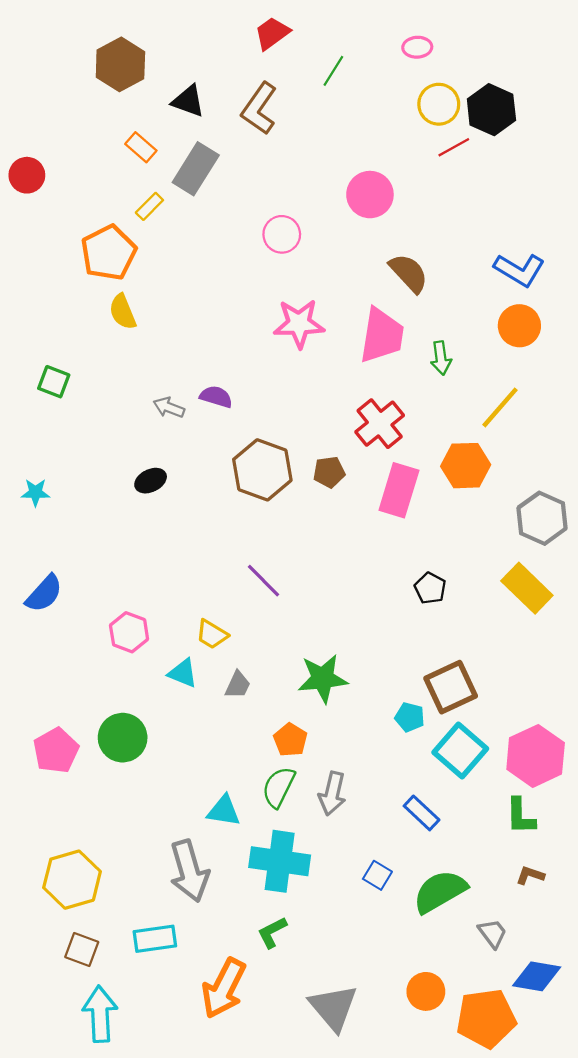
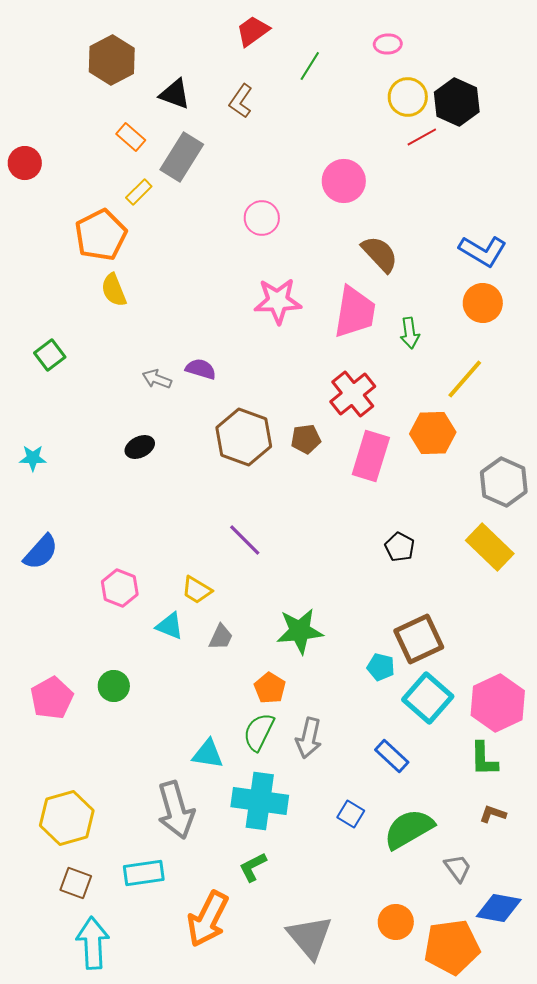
brown L-shape: (259, 109) -> (241, 101), size x0.7
green square: (54, 382) -> (50, 355), turned 32
green circle: (123, 738) -> (114, 686), size x0.7

